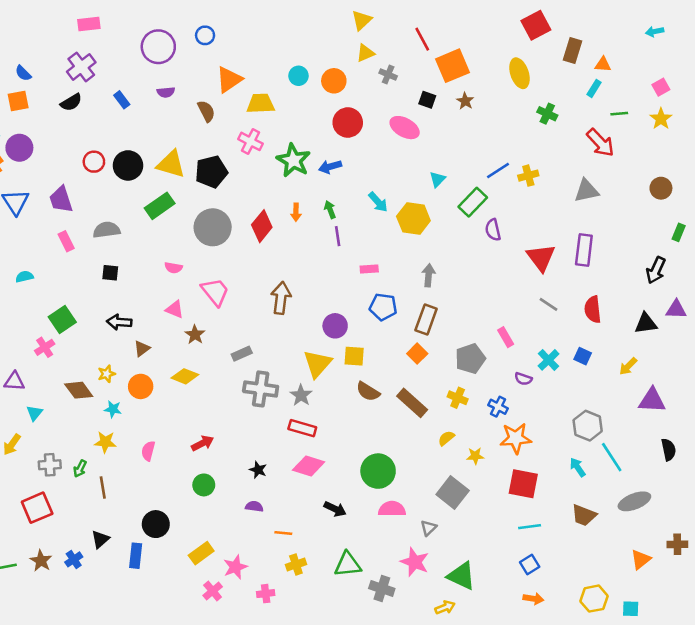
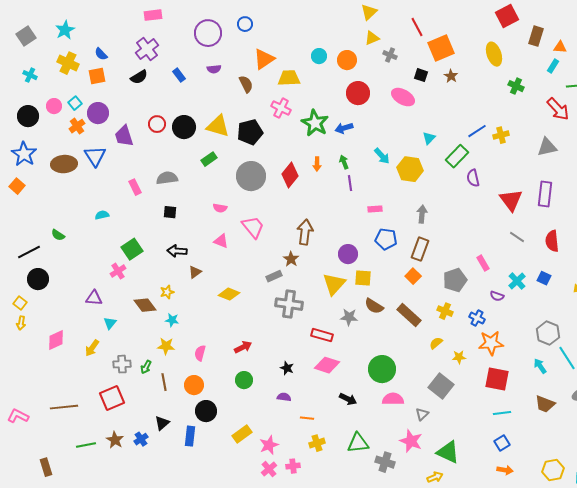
purple trapezoid: (61, 200) -> (124, 136), moved
green rectangle: (160, 206) -> (209, 159), size x0.7
brown star: (195, 335) -> (291, 259), moved
orange circle: (141, 386) -> (194, 385), moved
gray star: (301, 395) -> (349, 317), moved, turned -30
pink cross: (213, 591) -> (269, 469), moved

